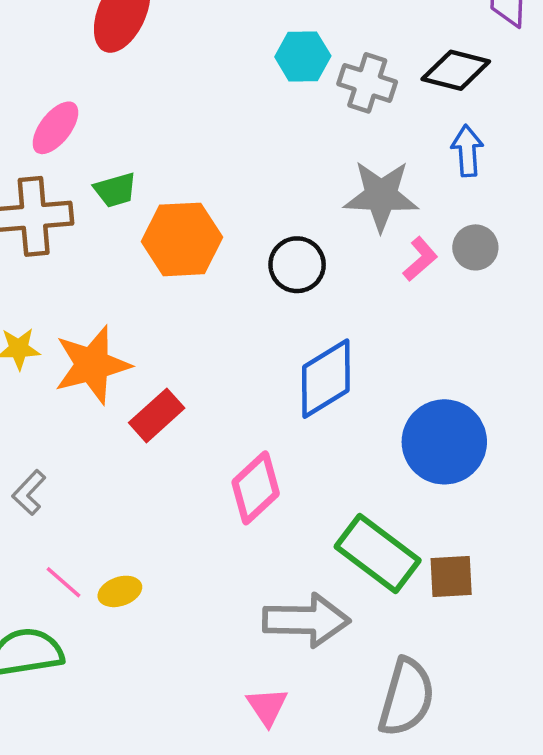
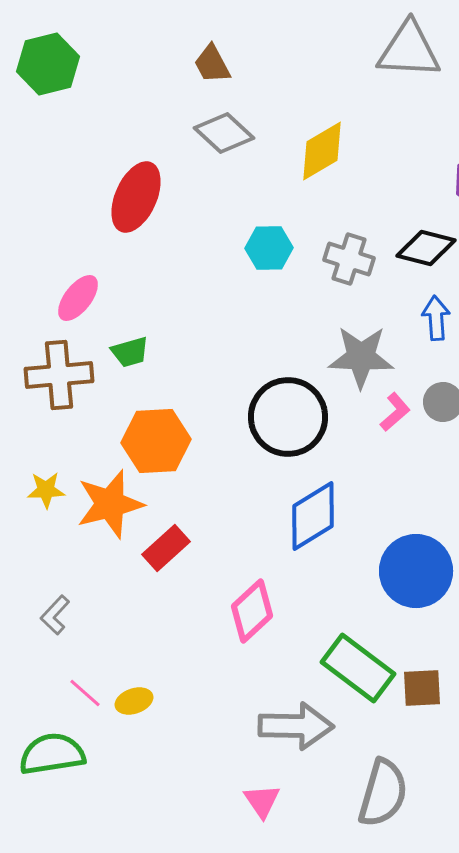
cyan hexagon: (303, 56) -> (269, 248), moved
orange hexagon: (182, 239) -> (156, 441), moved
black circle: (297, 265) -> (288, 417), size x1.6

